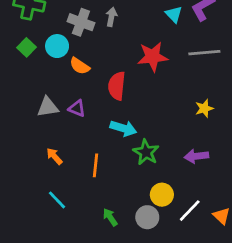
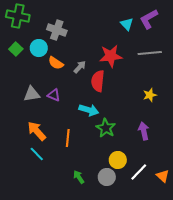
gray arrow: (111, 17) -> (80, 67), moved, turned 32
red semicircle: (117, 86) -> (98, 81), moved
orange arrow: (54, 156) -> (37, 131), size x1.5
purple arrow: (196, 156) -> (144, 131), turned 84
cyan line: (57, 200) -> (37, 154), moved

